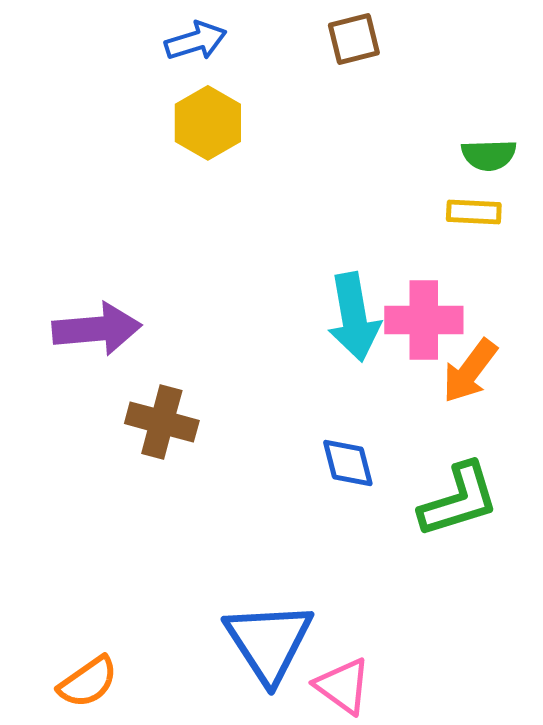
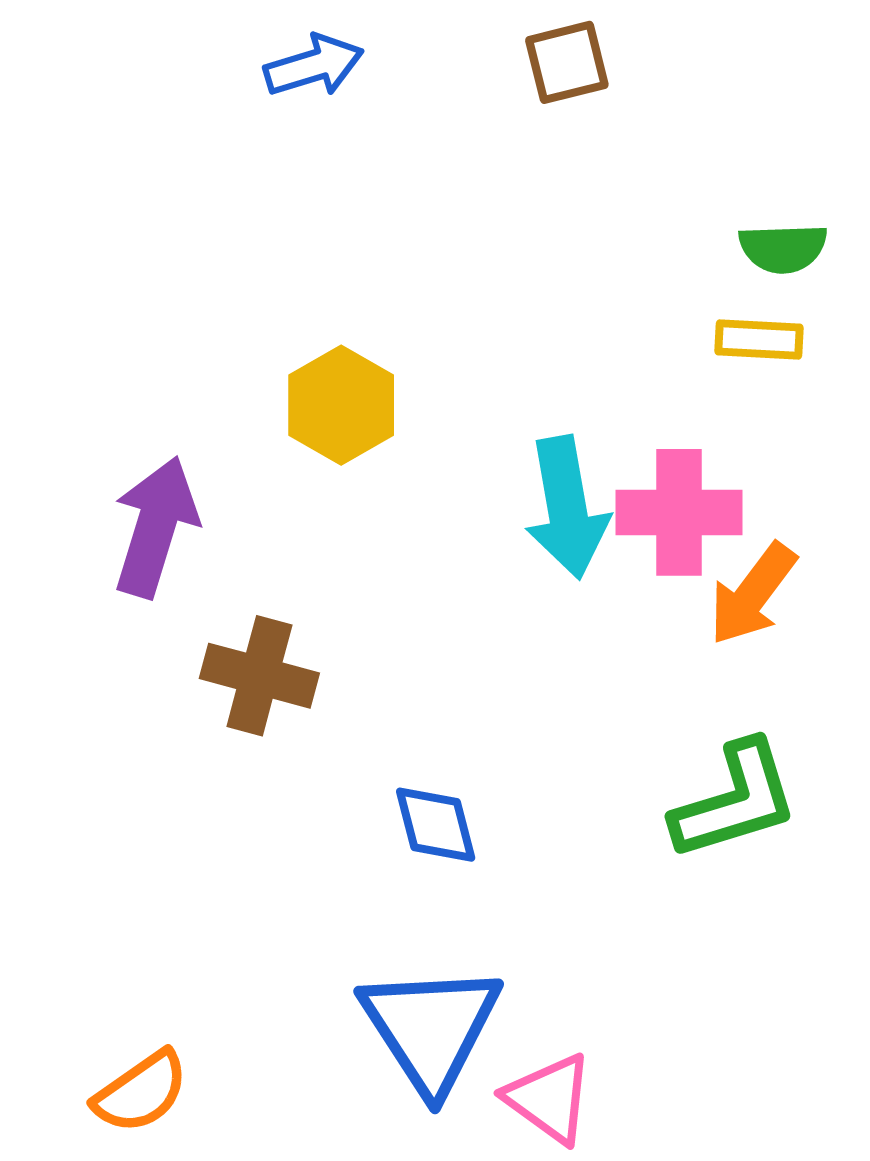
yellow hexagon: (208, 123) -> (341, 405), moved
purple arrow: (97, 329) -> (155, 527), turned -68
blue diamond: (348, 463) -> (436, 825), moved

